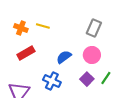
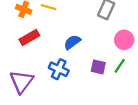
pink circle: (92, 55) -> (124, 40), moved
purple square: (87, 79) -> (98, 67), turned -32

